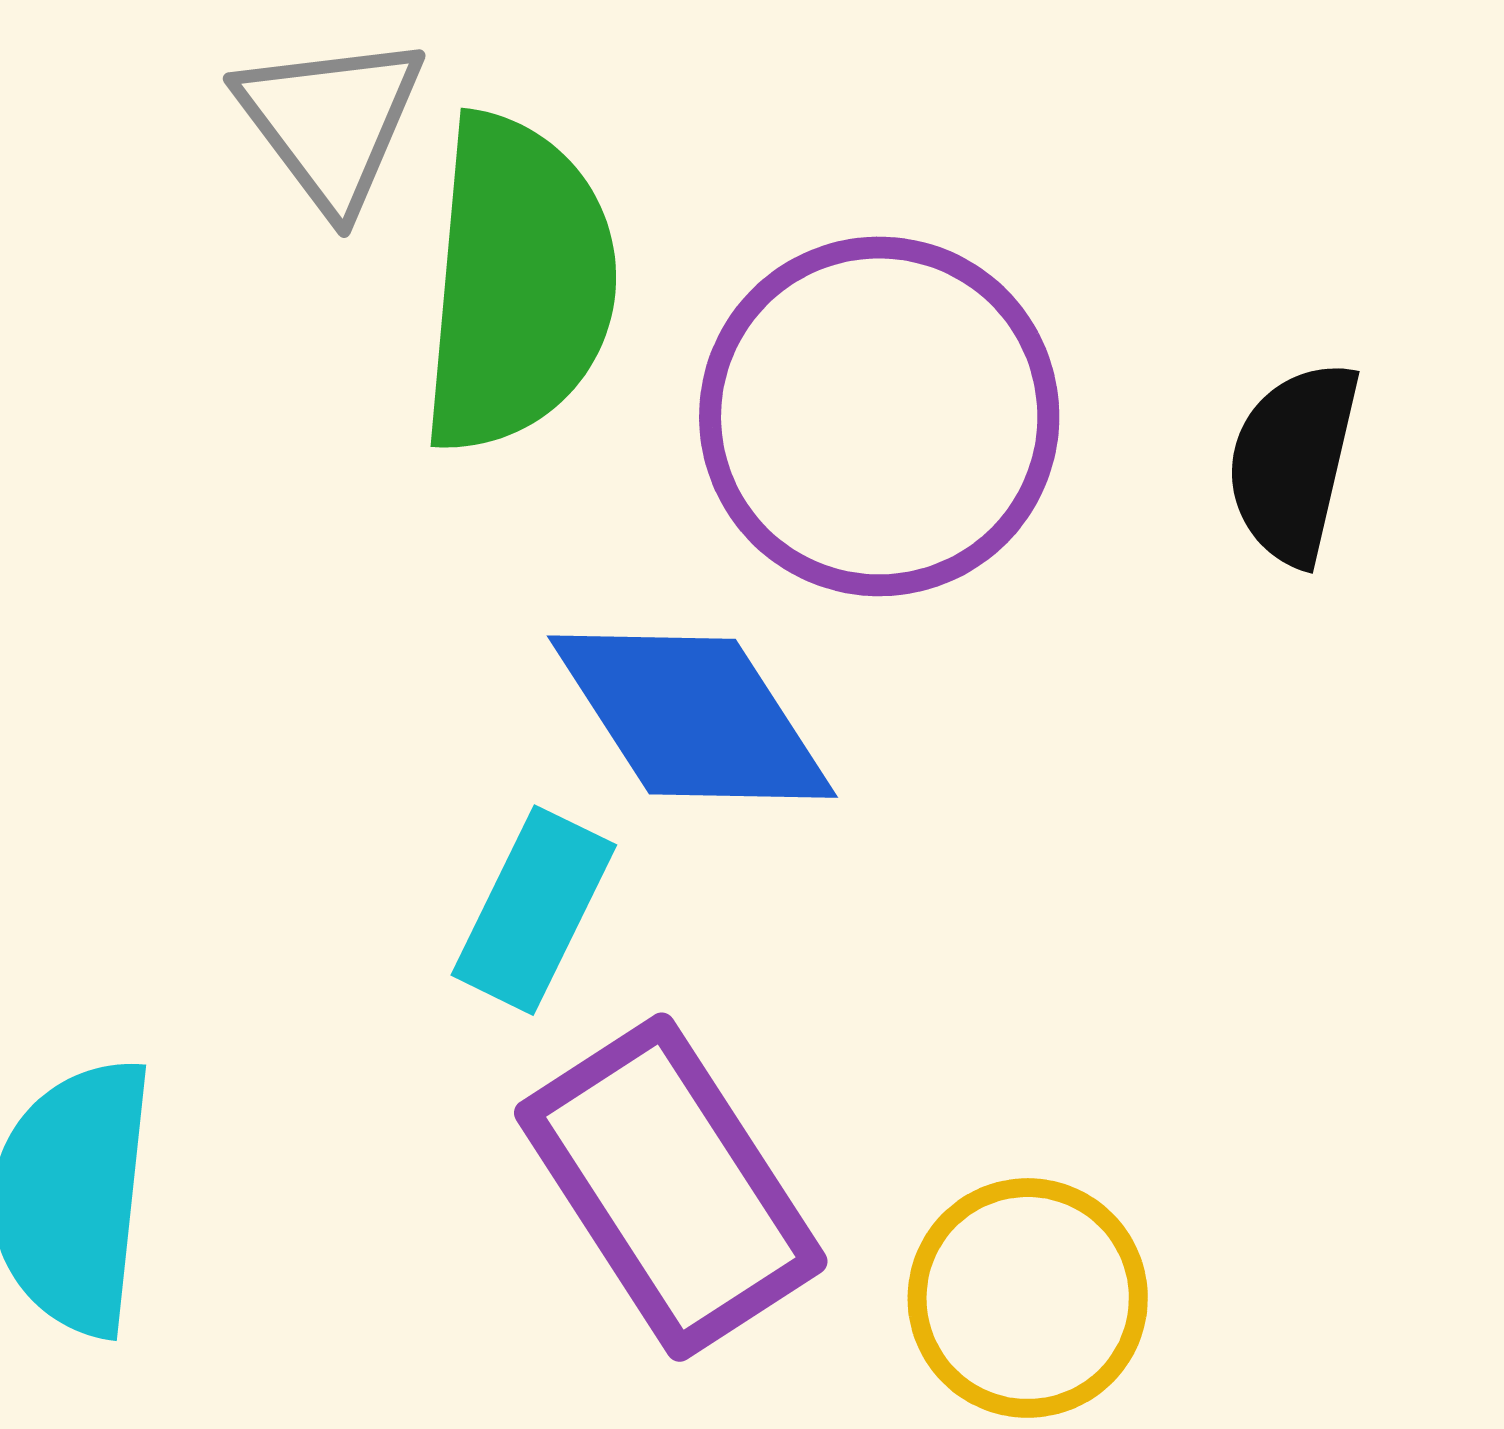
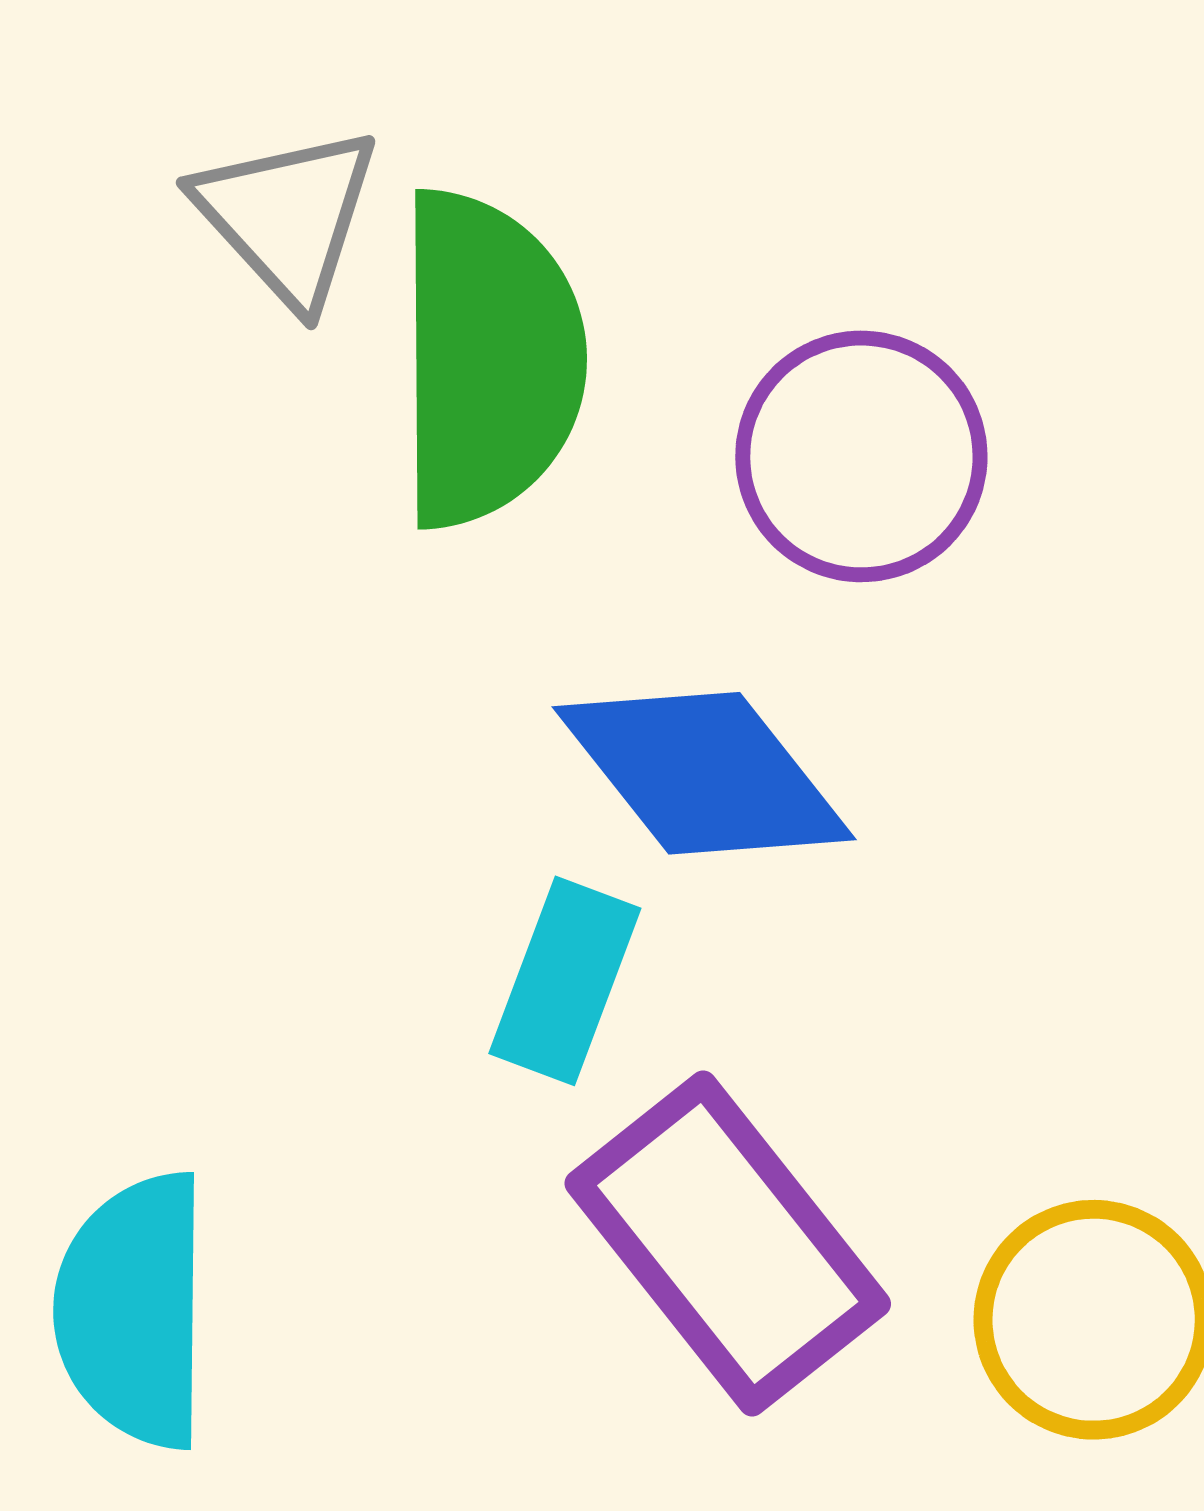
purple circle: (879, 416) -> (861, 456), size x0.7

